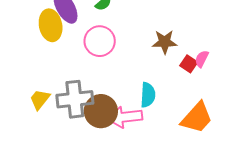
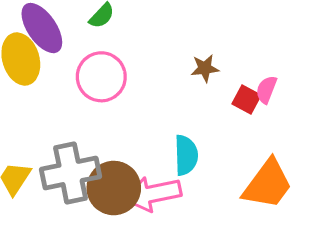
brown star: (165, 42) -> (205, 68), size x0.7

